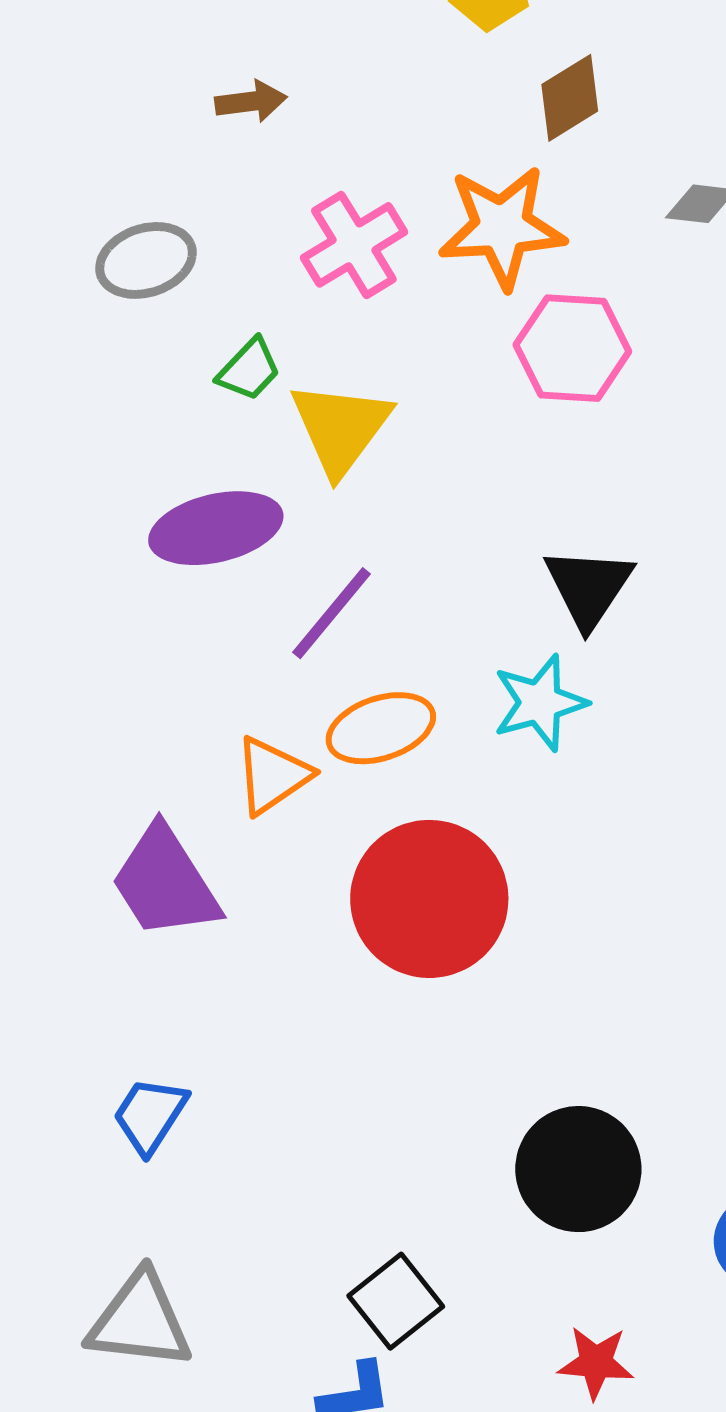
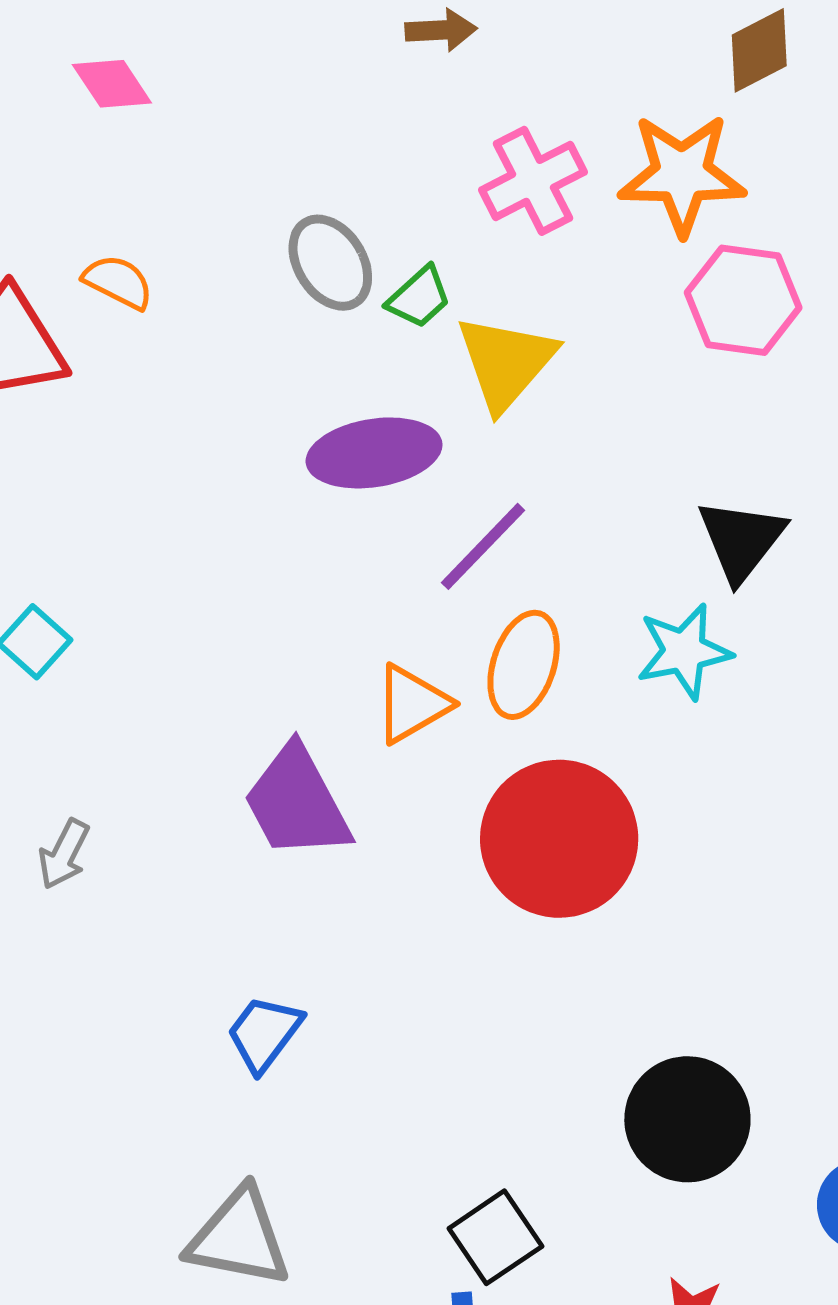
gray ellipse: (146, 260) -> (330, 263), moved, turned 72
orange ellipse: (381, 728) -> (524, 665), turned -58

